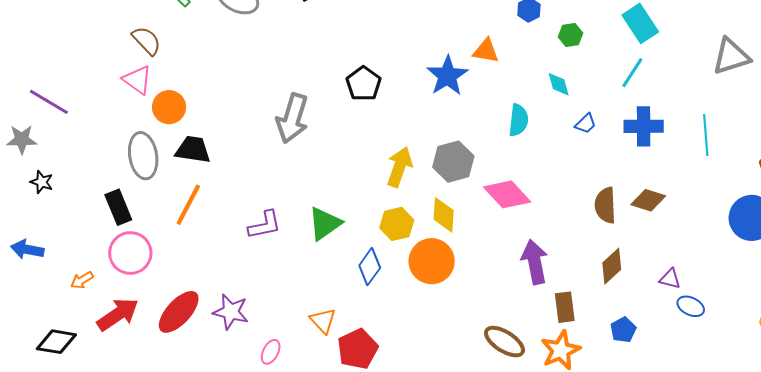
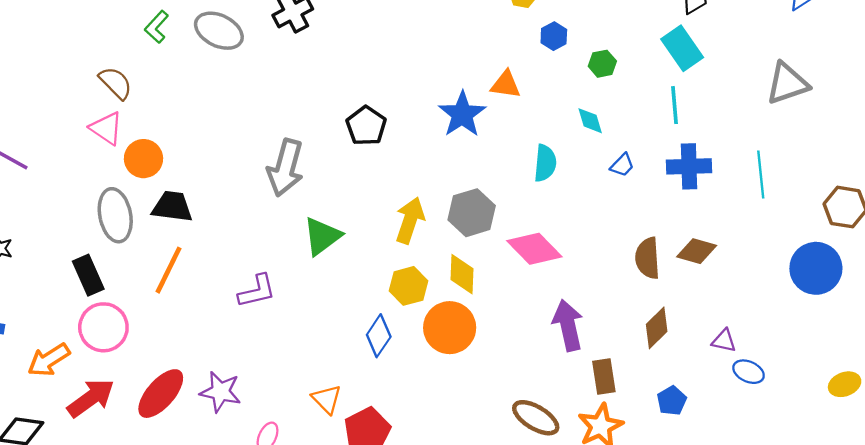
cyan line: (632, 73) -> (675, 105), turned -36
green triangle: (325, 224) -> (322, 236), moved
orange arrow: (82, 280) -> (49, 360), size x1.6

